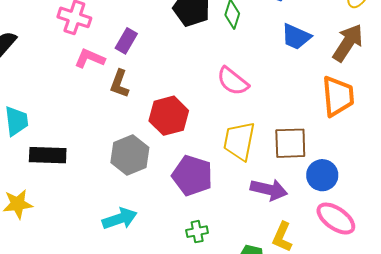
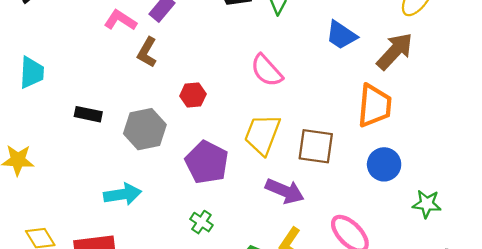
red hexagon: (169, 116) -> (193, 95), size x0.6
black rectangle: (48, 155) -> (88, 114), moved, size x0.7
blue circle: (322, 175) -> (384, 164), moved
green cross: (197, 232) -> (201, 222), turned 35

